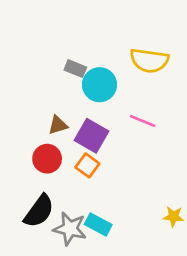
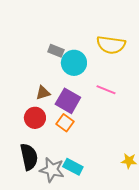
black semicircle: (39, 211) -> (29, 157), turned -48

